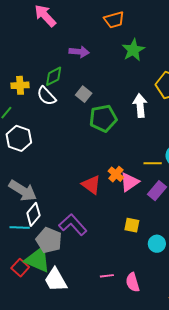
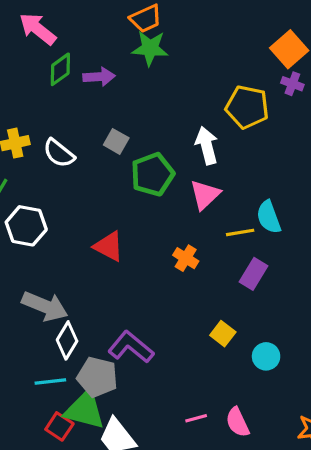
green star: (133, 50) -> (150, 48), moved, turned -30
green diamond: (54, 76) -> (60, 69), moved
pink triangle: (129, 182) -> (205, 195), moved
red triangle: (91, 185) -> (109, 246), moved
yellow square: (132, 225) -> (223, 334), turned 35
cyan line: (20, 228) -> (50, 381), moved

